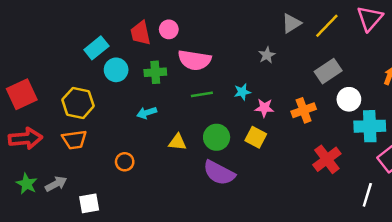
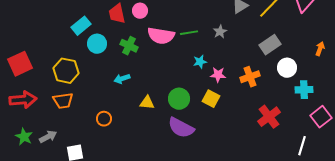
green cross: (155, 72) -> (129, 46), turned 30
green line: (202, 94) -> (189, 33), moved
cyan cross: (370, 126) -> (304, 90), size x0.7

